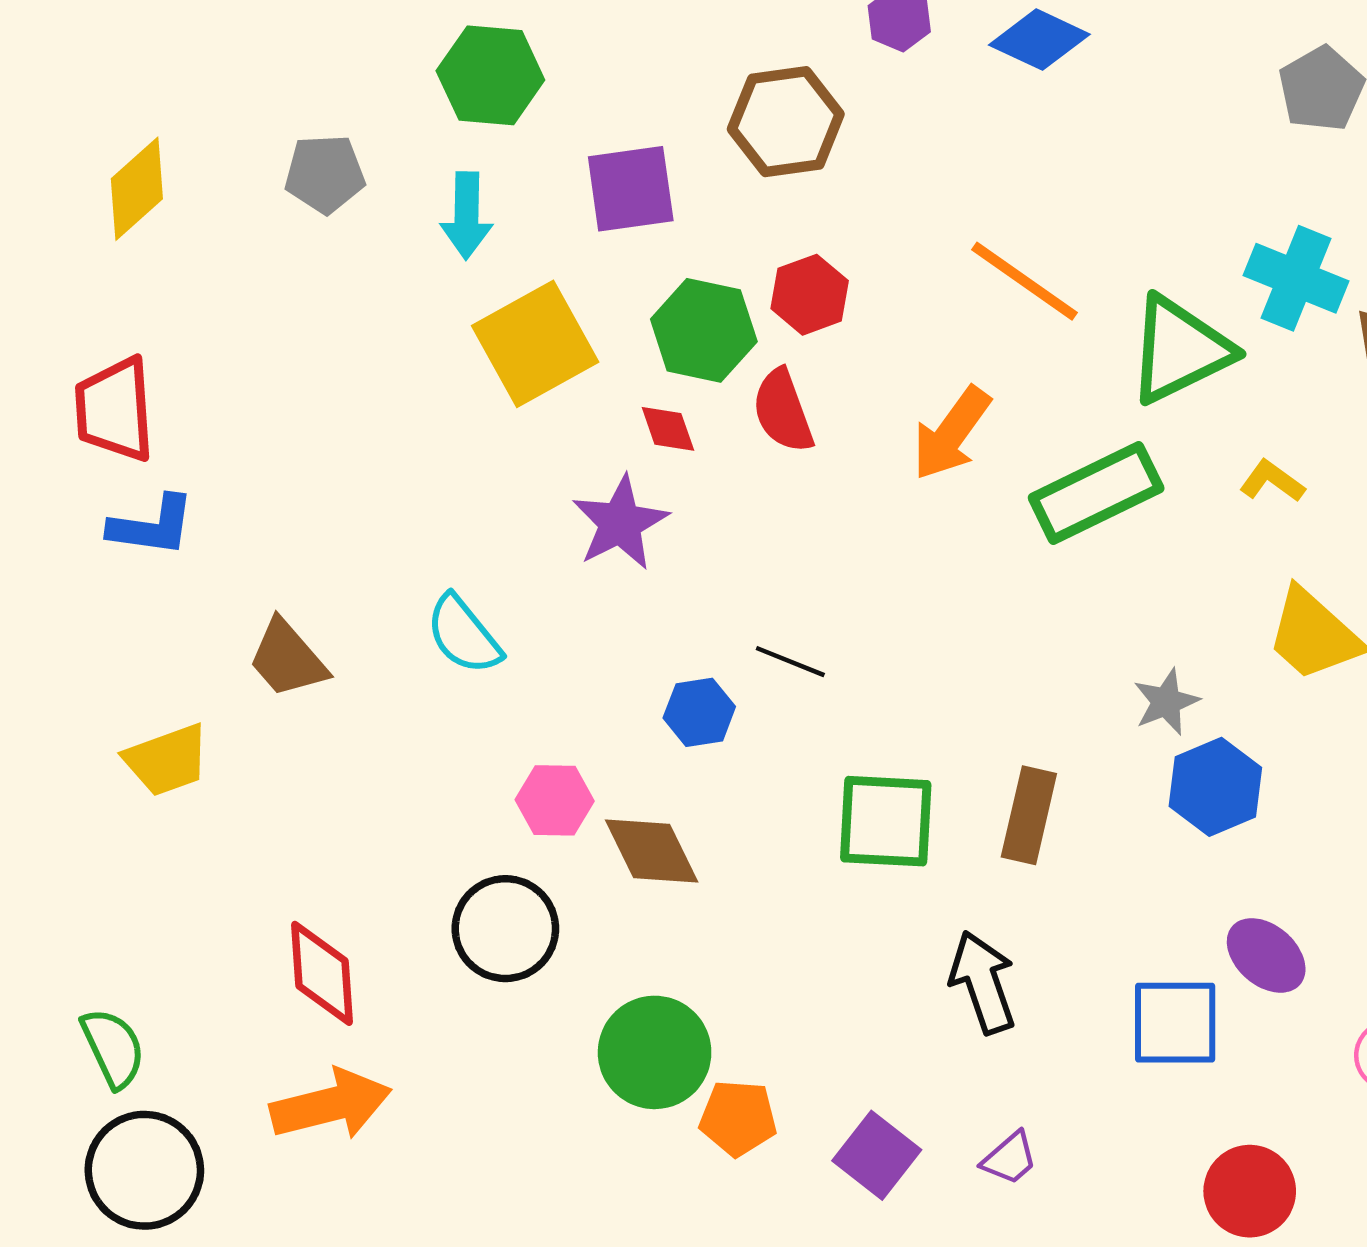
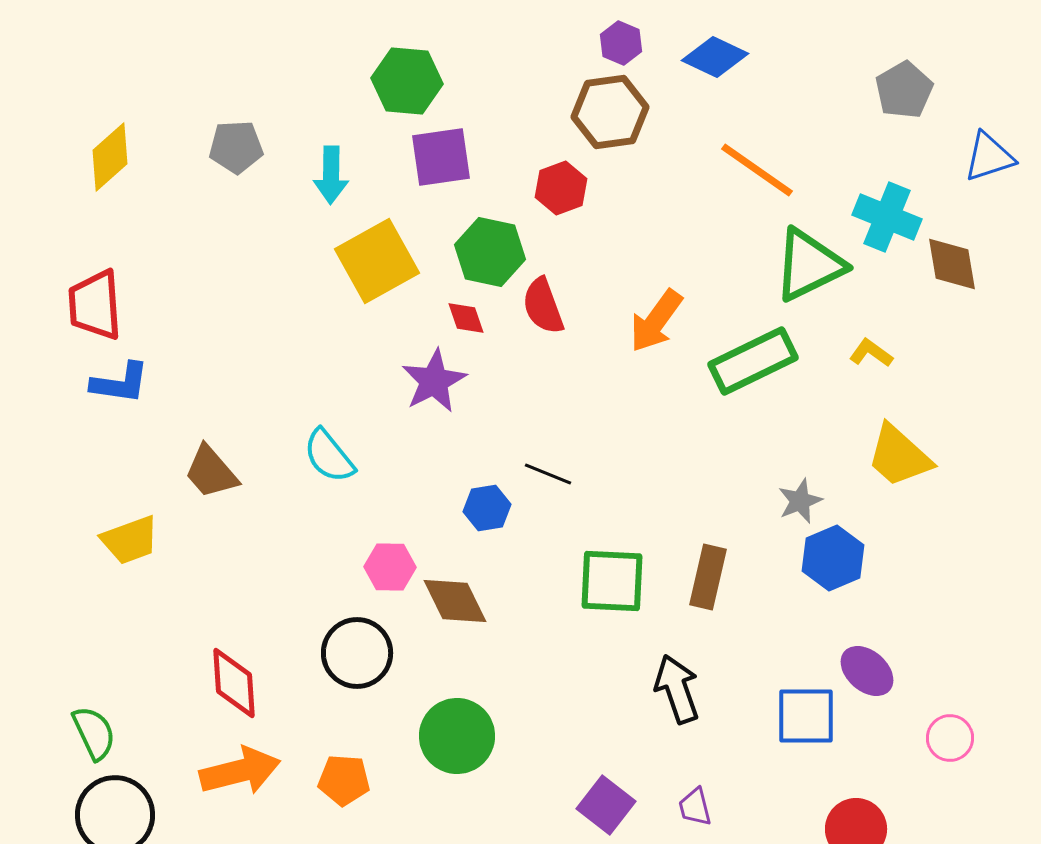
green hexagon: (490, 75) -> (407, 81), moved
brown hexagon: (786, 122) -> (610, 112), moved
orange line: (1024, 281) -> (757, 170), moved
red hexagon: (810, 295) -> (561, 188), moved
orange pentagon: (738, 1118) -> (344, 780), moved
purple trapezoid: (1010, 1158) -> (695, 807), turned 117

